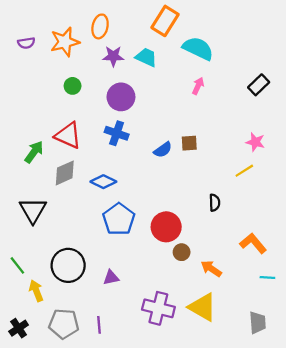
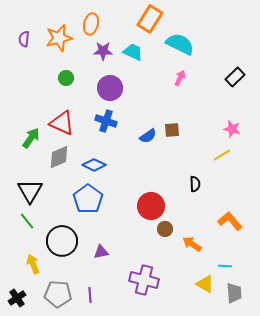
purple semicircle: (26, 43) -> (24, 39), turned 105
blue pentagon: (119, 219) -> (88, 199), moved
green line: (17, 265) -> (27, 221), moved
cyan line: (267, 278) -> (225, 266), moved
yellow triangle: (202, 307) -> (205, 284), moved, size x0.7

